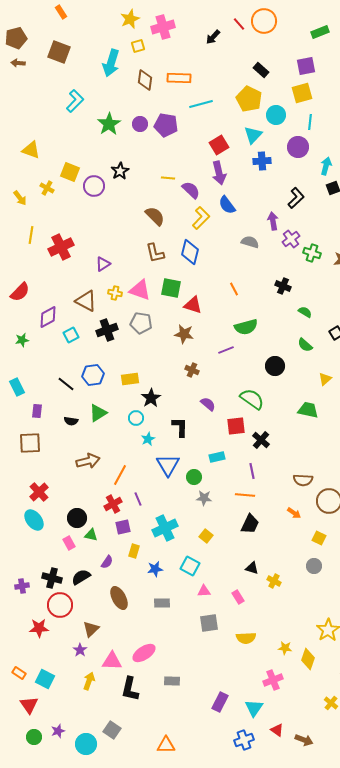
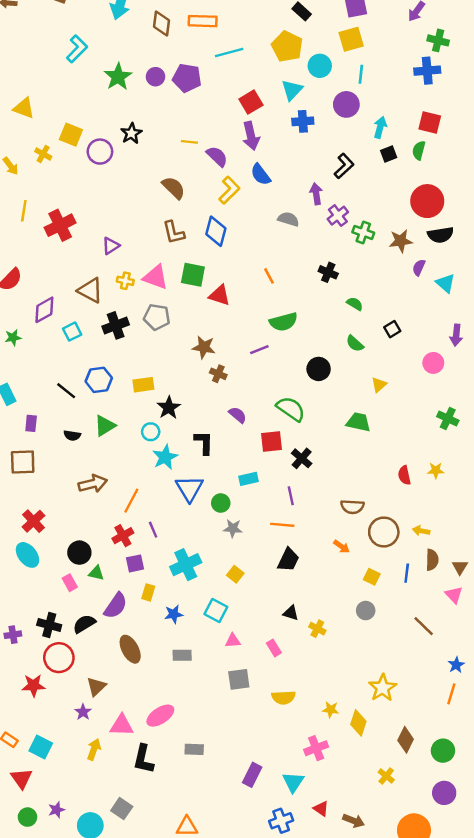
brown star: (184, 334) -> (204, 347), moved
cyan star: (148, 439) -> (165, 457), size x1.5
purple semicircle: (107, 562) -> (116, 606), size x1.6

